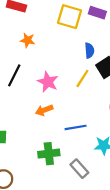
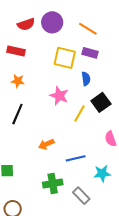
orange star: (28, 40) -> (18, 81), moved
blue semicircle: (89, 50) -> (86, 79), moved
pink star: (48, 82) -> (59, 96), moved

